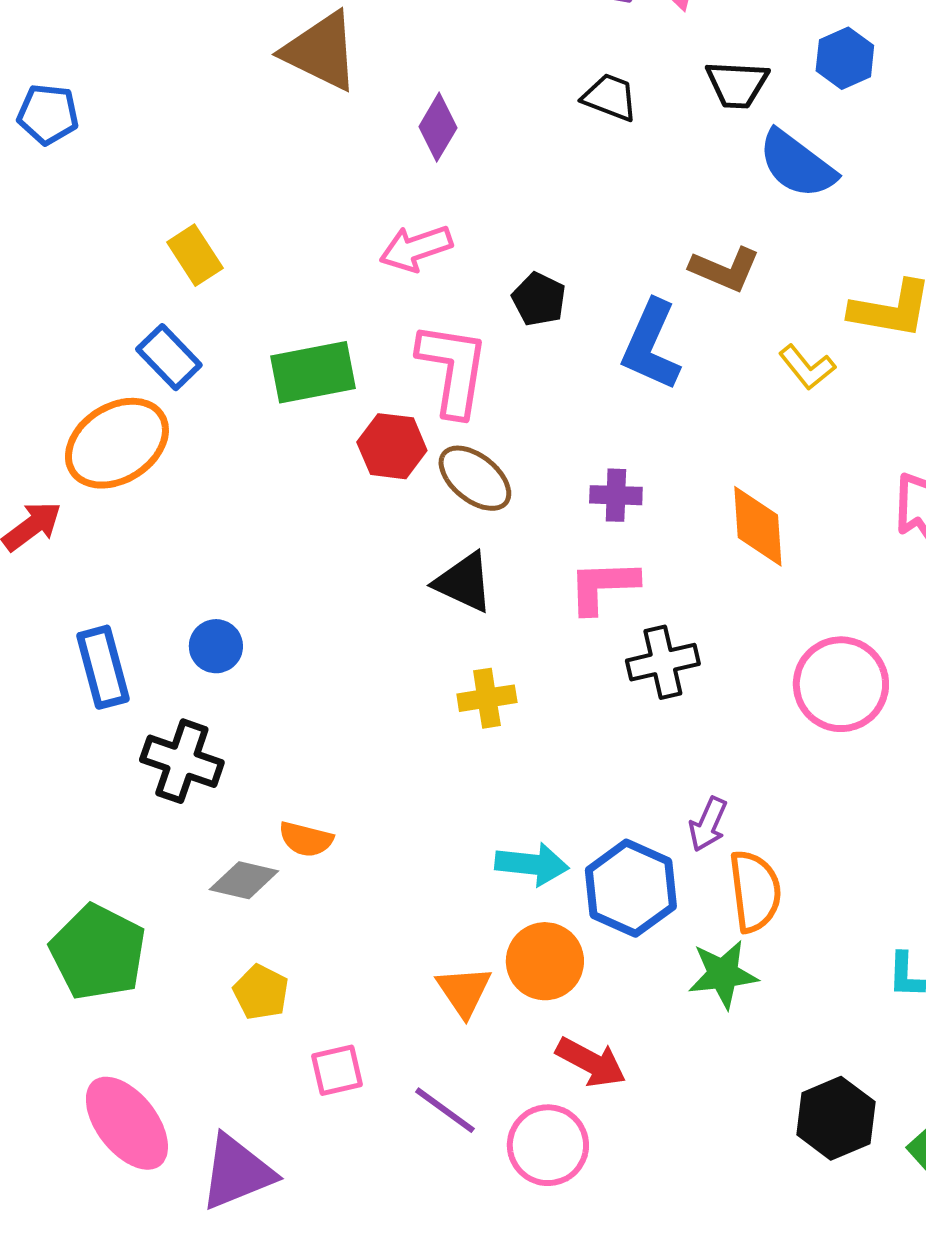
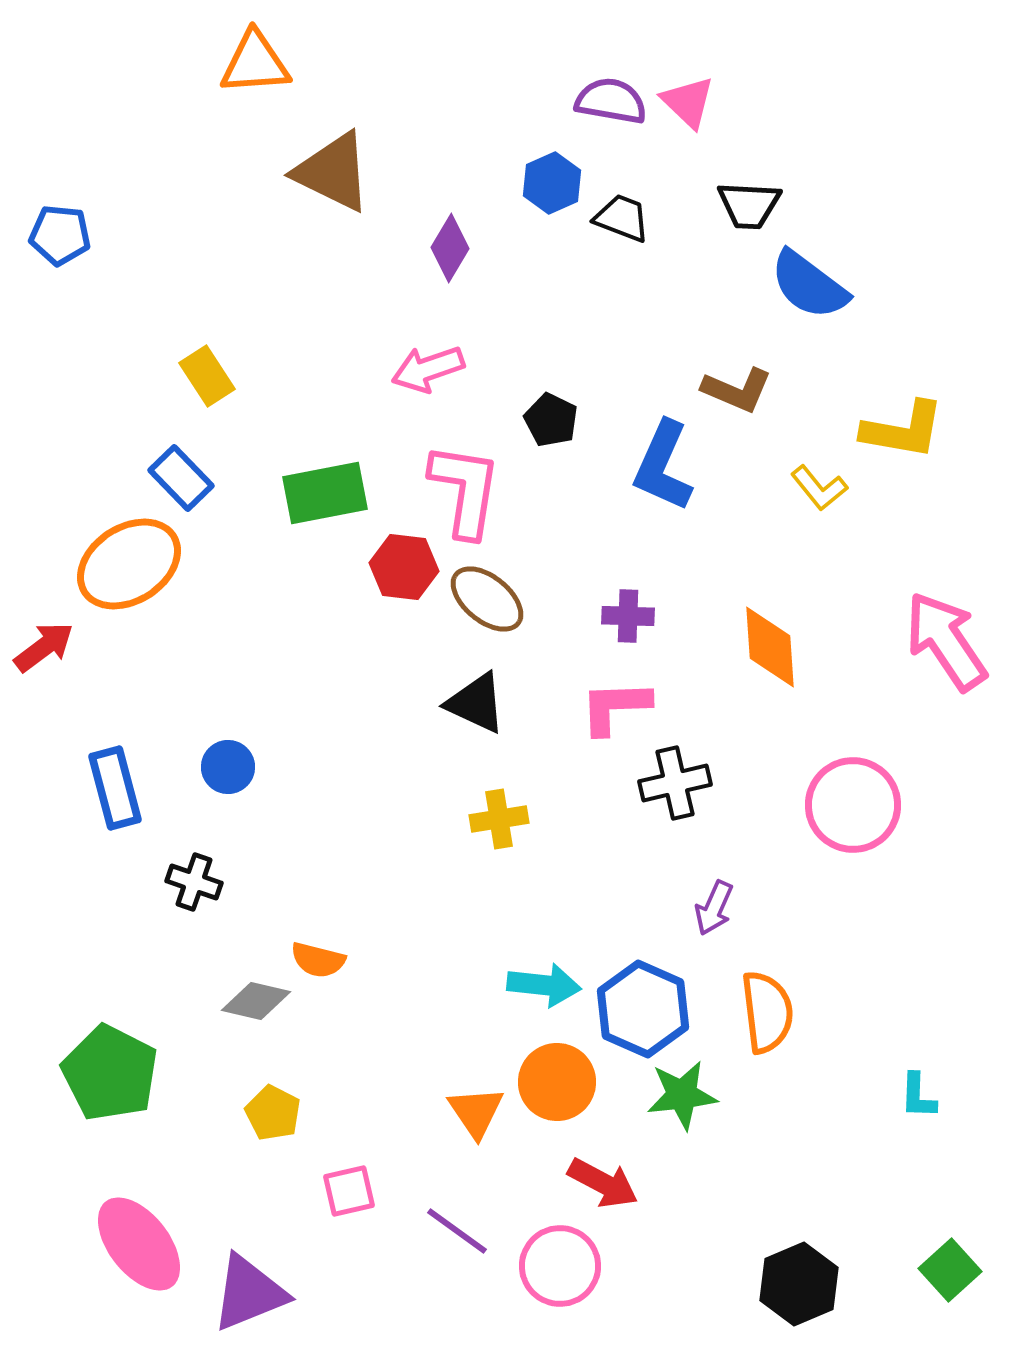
blue hexagon: (845, 58) -> (552, 183), moved
black cross: (182, 761) -> (194, 882), size x0.7
purple arrow: (708, 824) -> (714, 908), moved
green star: (723, 974) -> (682, 1095), moved
black hexagon: (836, 1118) -> (799, 1284), moved

